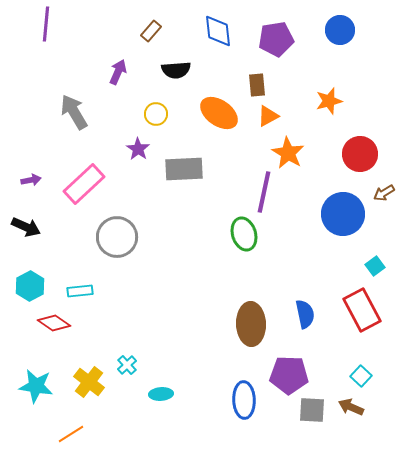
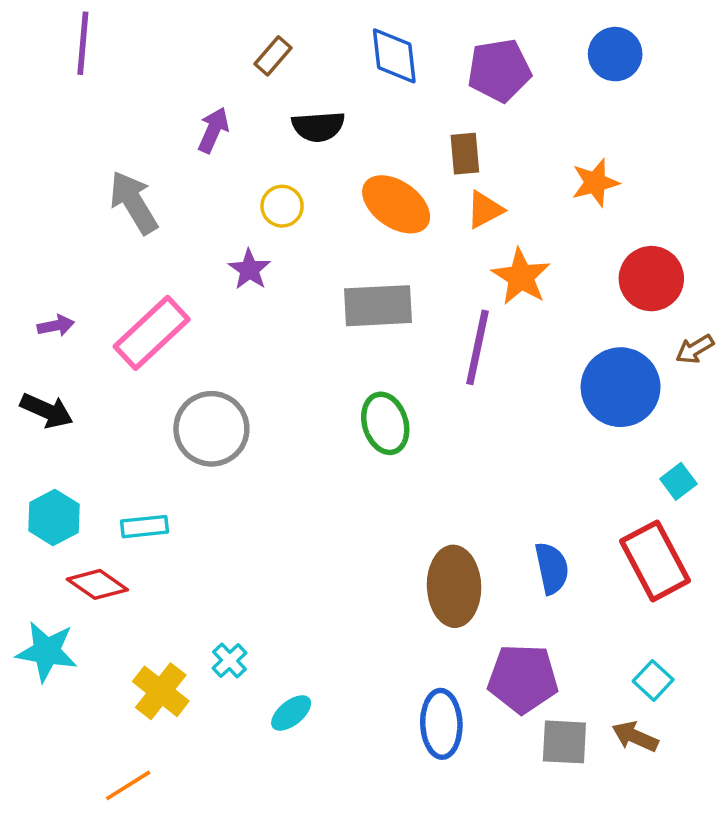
gray rectangle: (184, 169) -> (378, 306), moved
green ellipse: (244, 234) -> (385, 423), moved
cyan star: (36, 386) -> (47, 651), moved
cyan ellipse: (161, 394) -> (291, 713), turned -35

